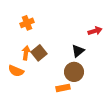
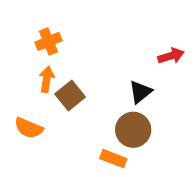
orange arrow: (26, 53) -> (47, 79), moved
orange rectangle: (63, 88) -> (113, 159), turned 32

